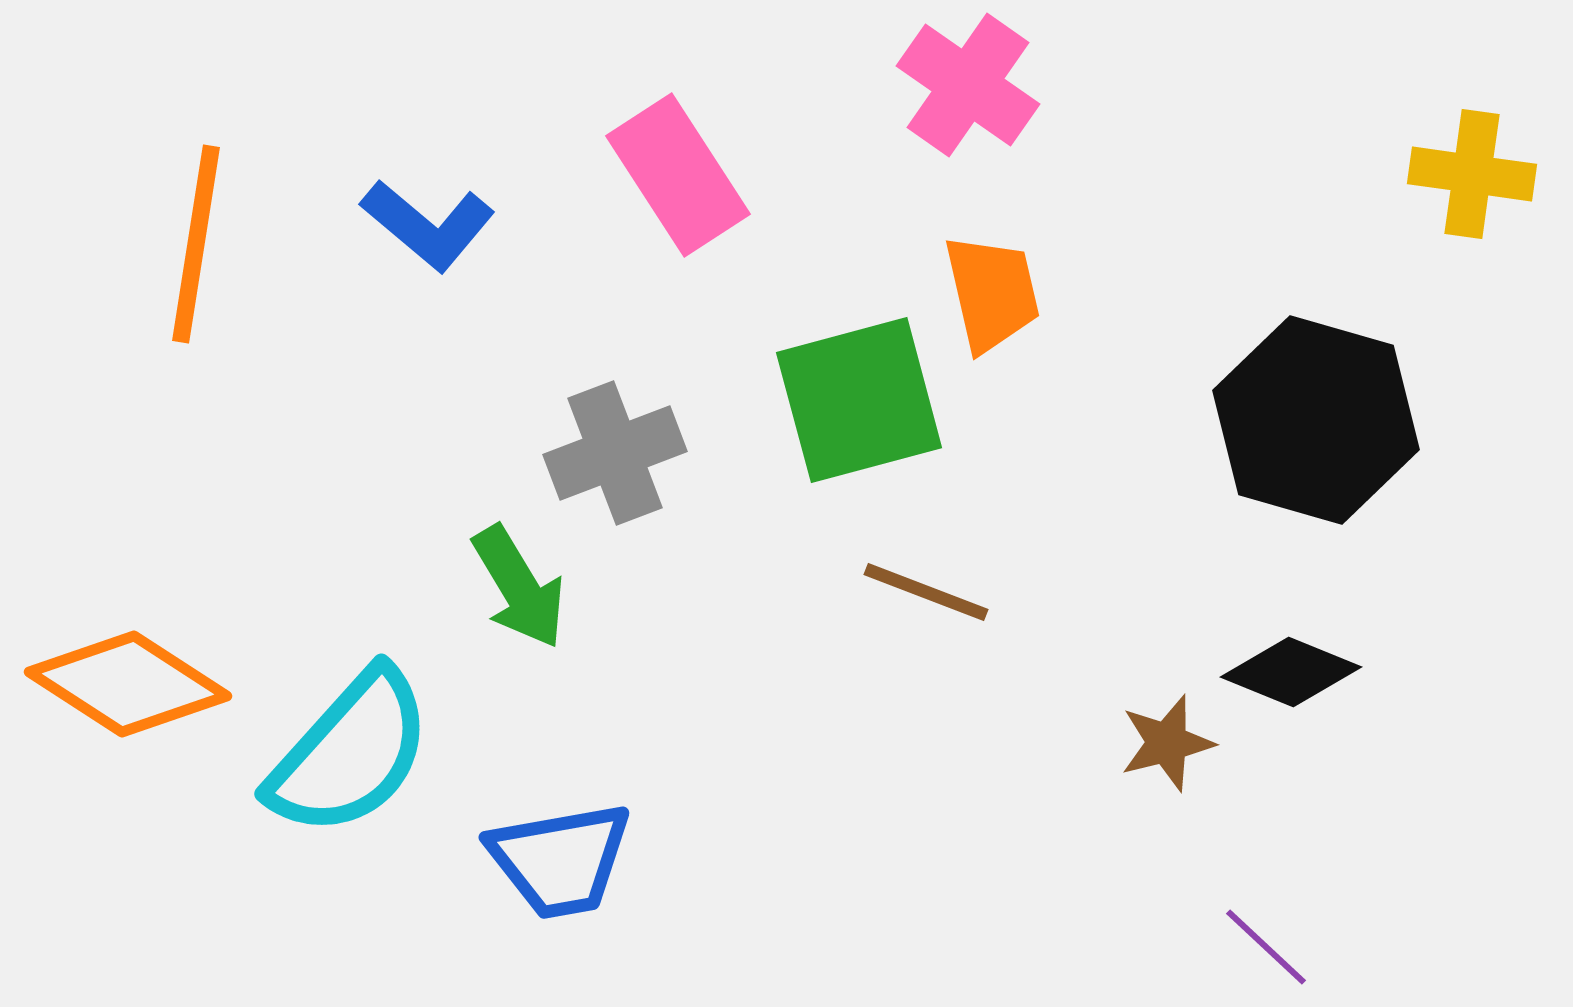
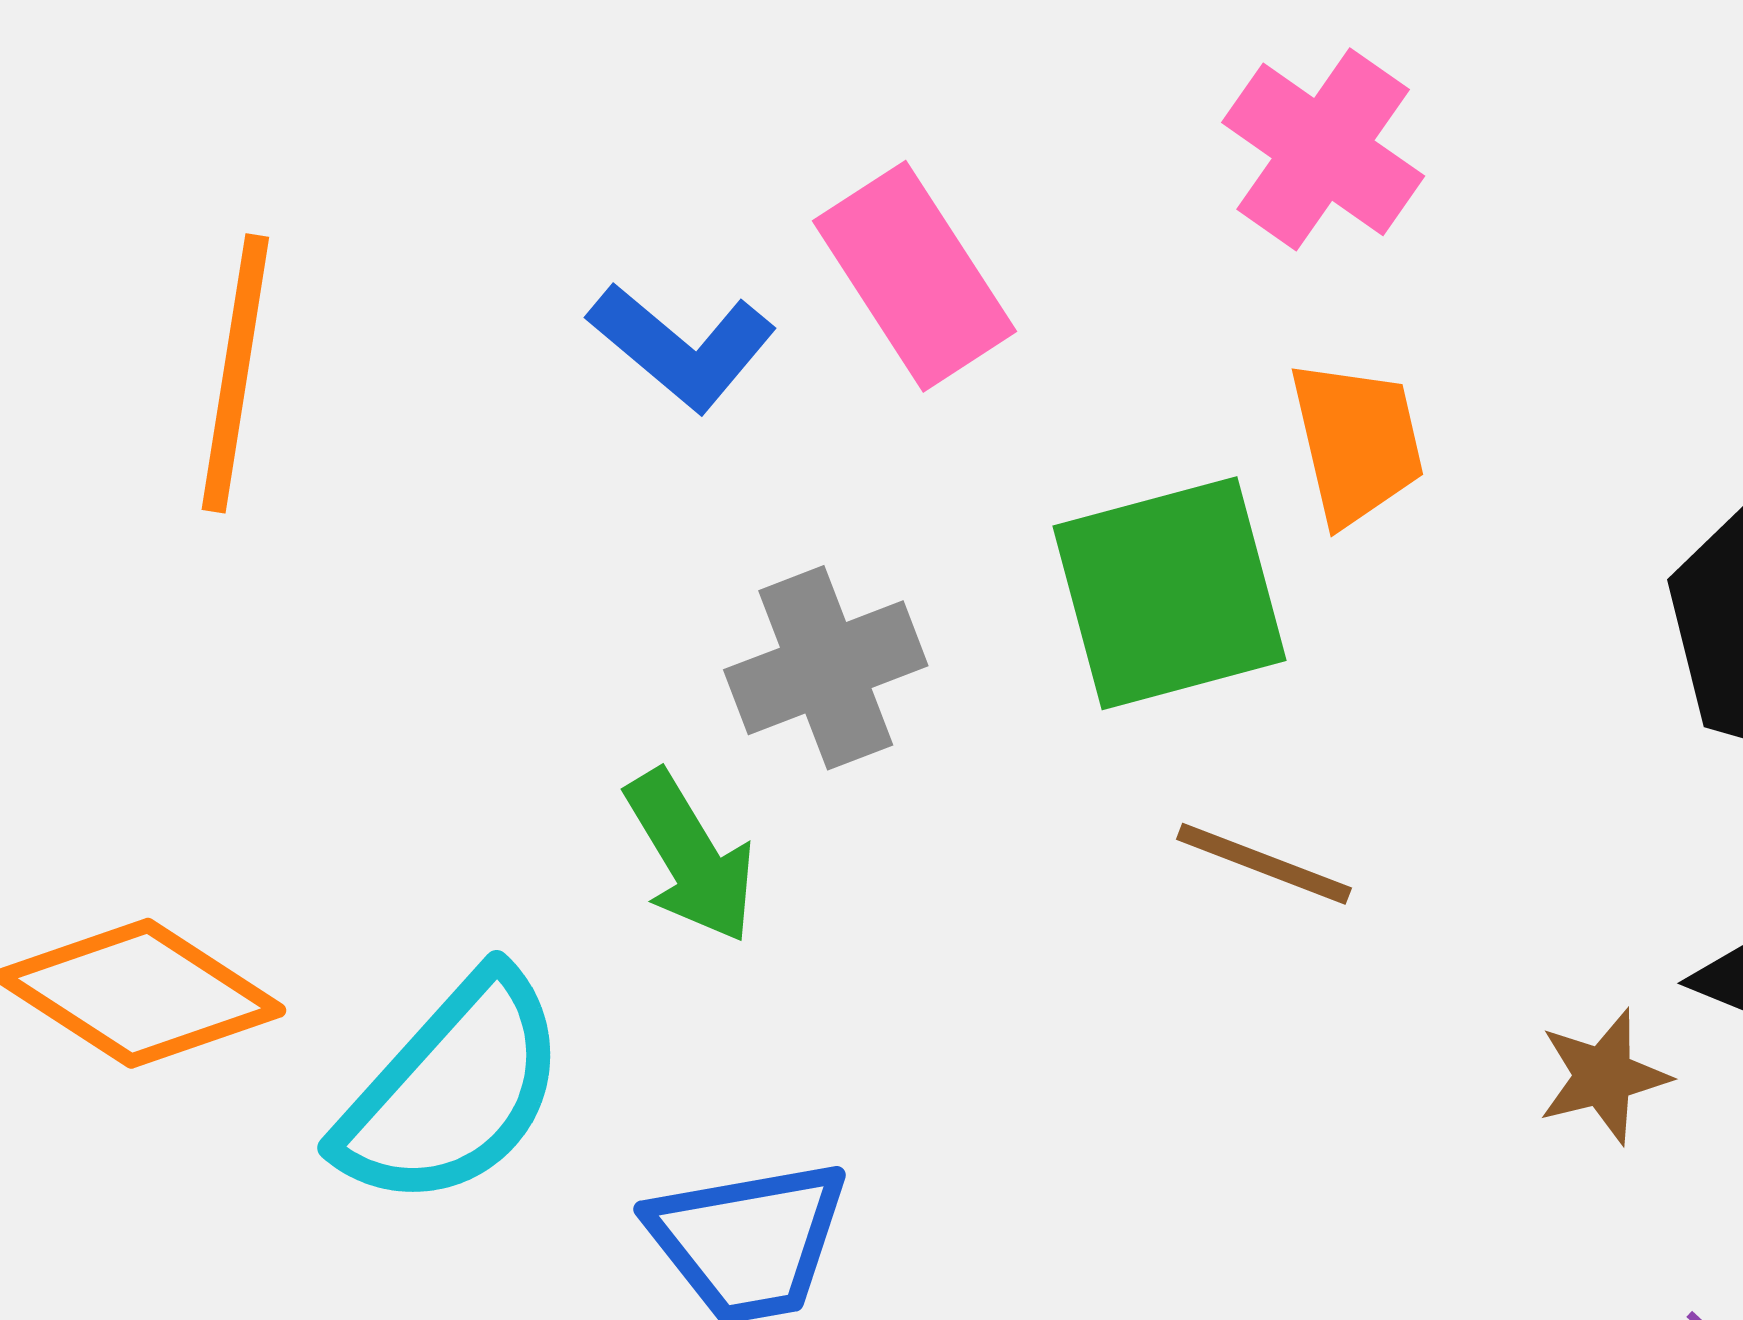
blue L-shape: (428, 225) -> (682, 347), moved

